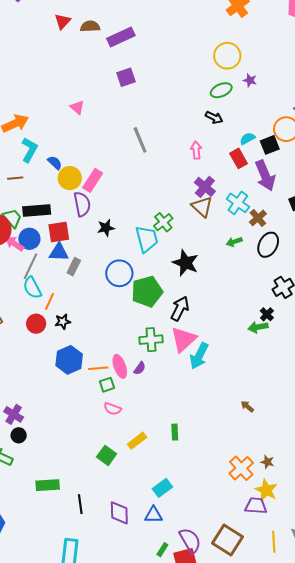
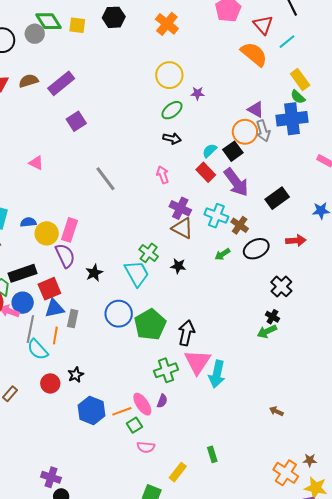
blue semicircle: (55, 163) -> (28, 222), turned -35
black ellipse: (268, 245) -> (256, 249), turned 50
black star: (186, 263) -> (178, 266), moved, size x0.6
orange line: (50, 301) -> (55, 335), moved

